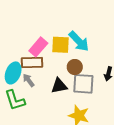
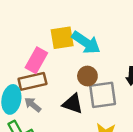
yellow square: (61, 45) -> (62, 38), moved
black triangle: (59, 86) -> (73, 104), turned 42

